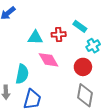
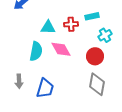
cyan rectangle: (80, 26) -> (92, 16), turned -48
cyan semicircle: (22, 74) -> (36, 51), moved

